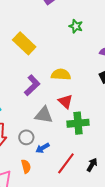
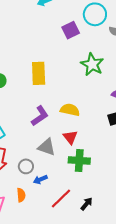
green star: (76, 26) -> (92, 64), size x1.6
yellow rectangle: (24, 43) -> (39, 73), turned 35

